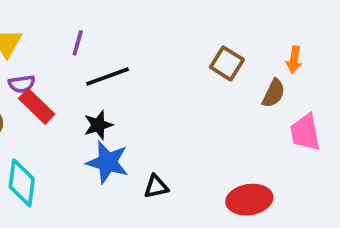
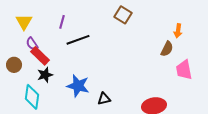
brown square: (227, 63) -> (123, 15), moved
purple semicircle: (22, 84) -> (32, 44), turned 64
black star: (98, 125) -> (45, 75), moved

